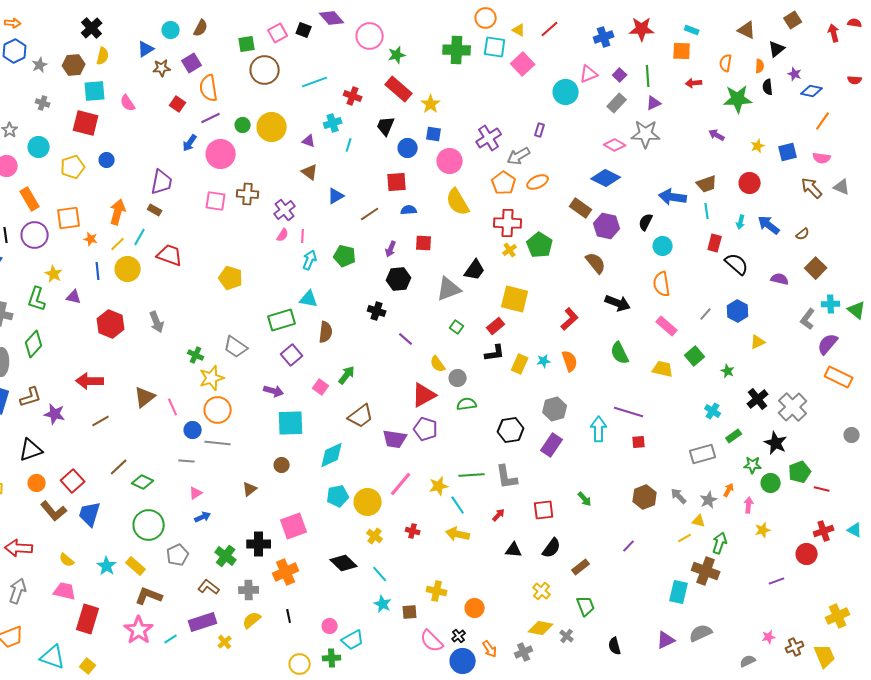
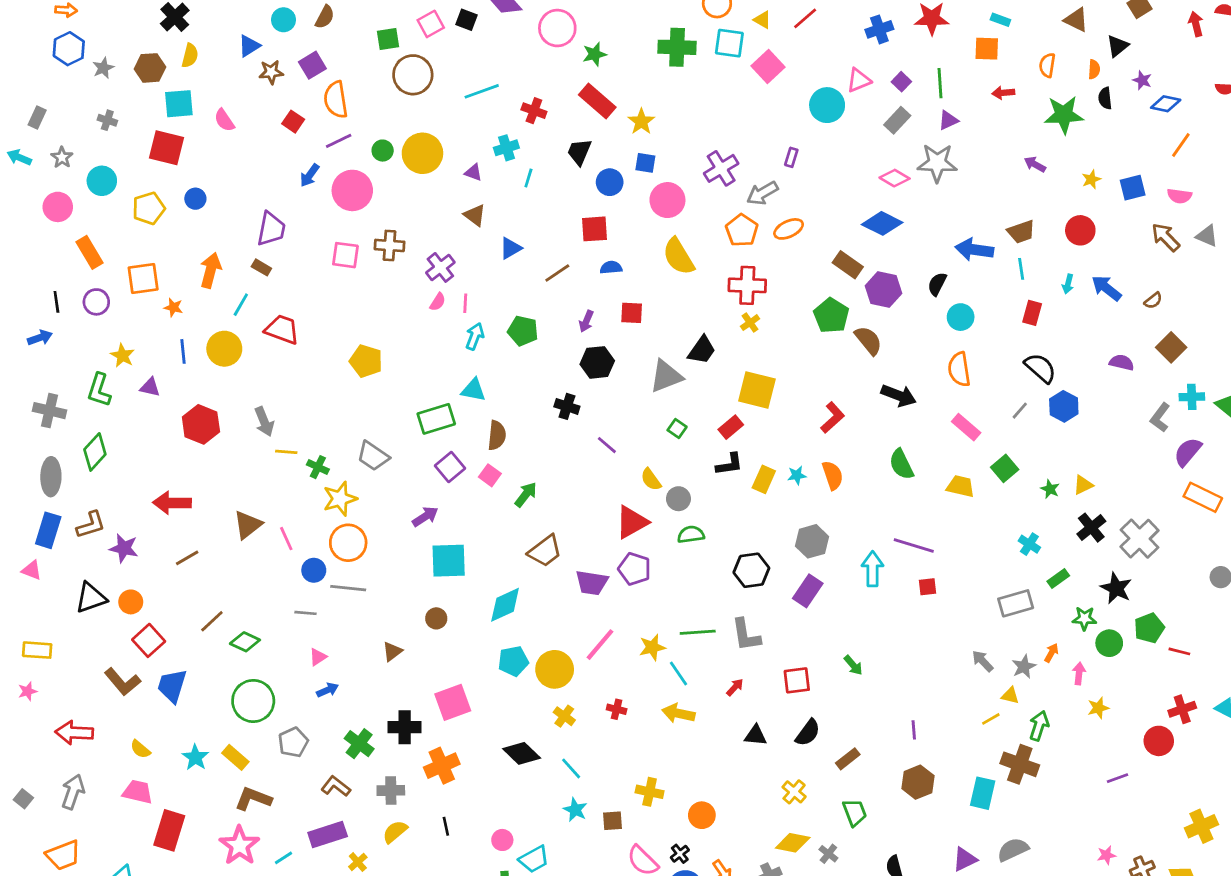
purple circle: (35, 235) -> (96, 302), size x0.7
yellow line: (118, 244) -> (286, 452), moved, turned 49
green pentagon: (540, 245) -> (831, 316), moved
black semicircle: (737, 264) -> (1040, 368), moved
yellow triangle: (758, 342) -> (1083, 485), moved
pink square: (321, 387) -> (490, 475), moved
purple arrow: (274, 391) -> (425, 517), turned -48
orange circle: (37, 483) -> (131, 602), moved
brown hexagon: (645, 497) -> (918, 782), moved
purple line: (629, 546) -> (914, 730), turned -48

